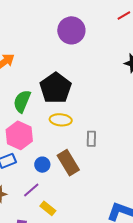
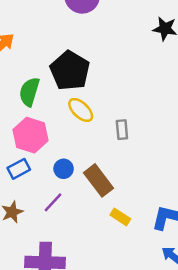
yellow ellipse: (61, 120) -> (81, 110), turned 45
brown rectangle: (68, 163) -> (98, 180), moved
yellow rectangle: (48, 208) -> (120, 217), moved

